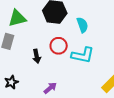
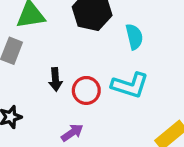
red circle: (59, 46) -> (86, 90), moved

